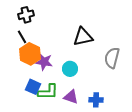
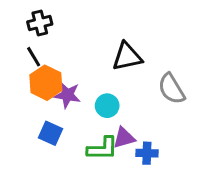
gray semicircle: (112, 58) -> (171, 89), turned -45
green L-shape: (48, 92) -> (103, 149), moved
purple triangle: (71, 97) -> (124, 138), moved, turned -35

